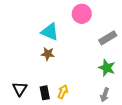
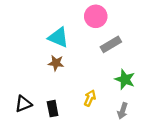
gray rectangle: (108, 38) -> (111, 44), moved
black triangle: (20, 89) -> (23, 104), turned 35
yellow arrow: (63, 92) -> (90, 98), moved

